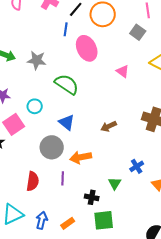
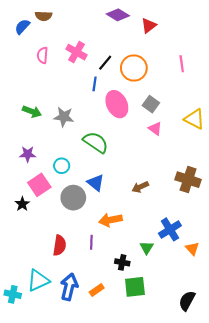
gray square: (138, 32) -> (151, 104), moved
gray circle: (52, 147) -> (73, 198), moved
blue cross: (137, 166) -> (170, 229), size x1.5
blue arrow: (42, 220) -> (69, 287), size x1.4

